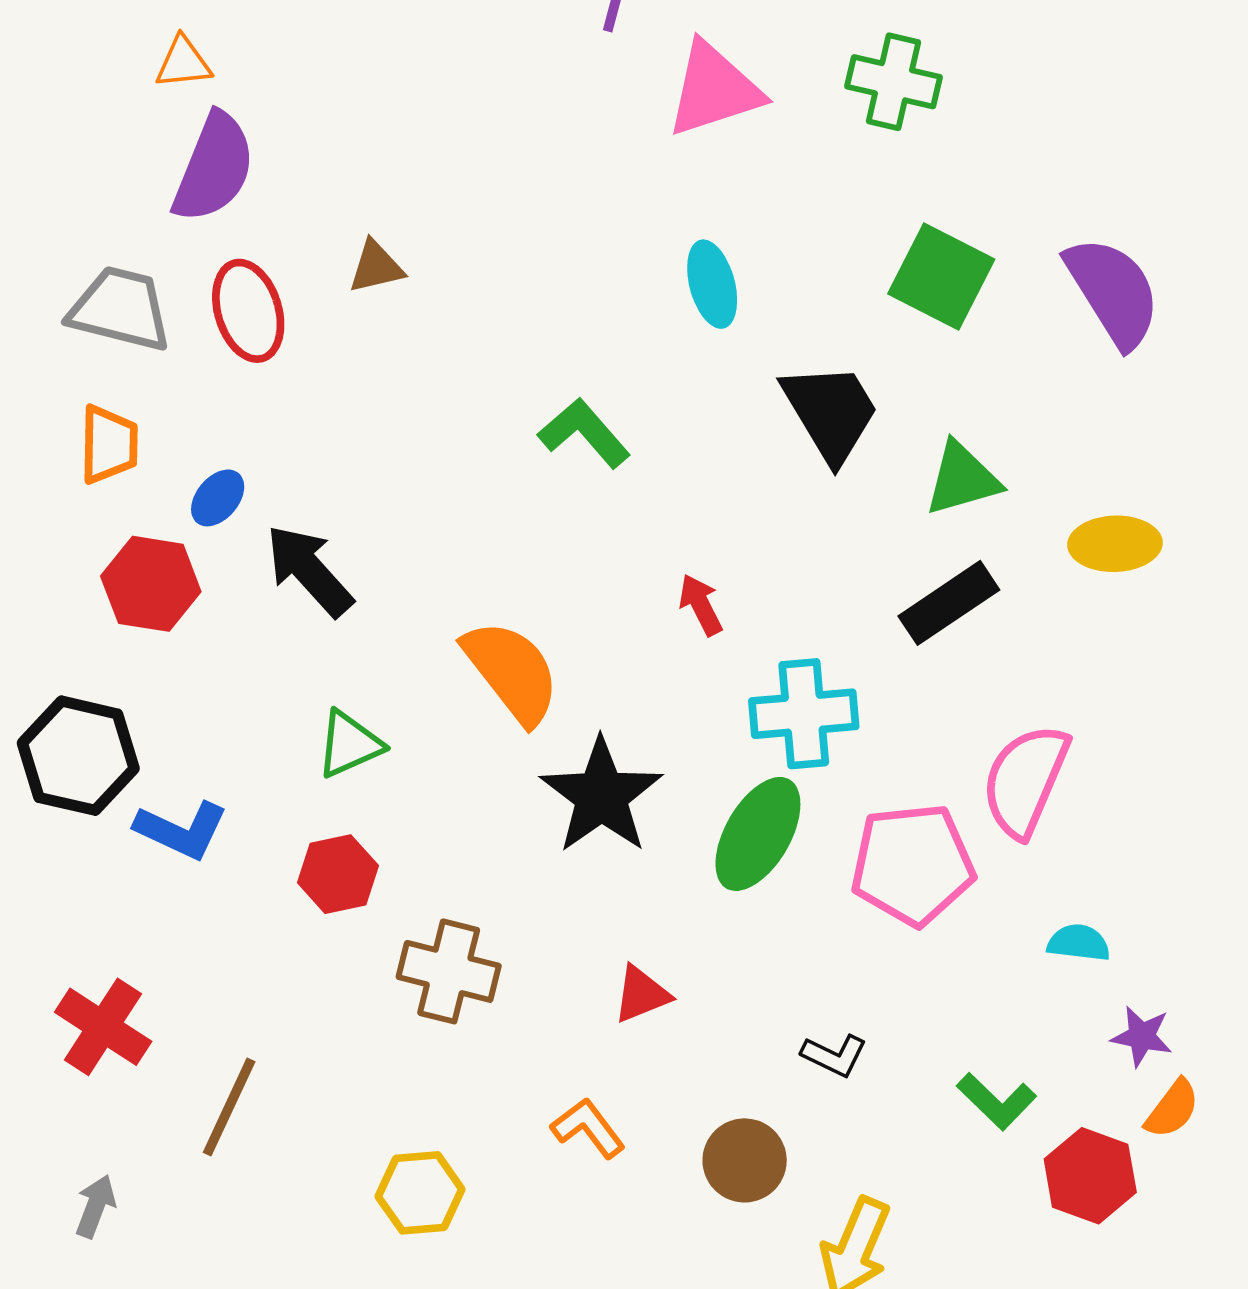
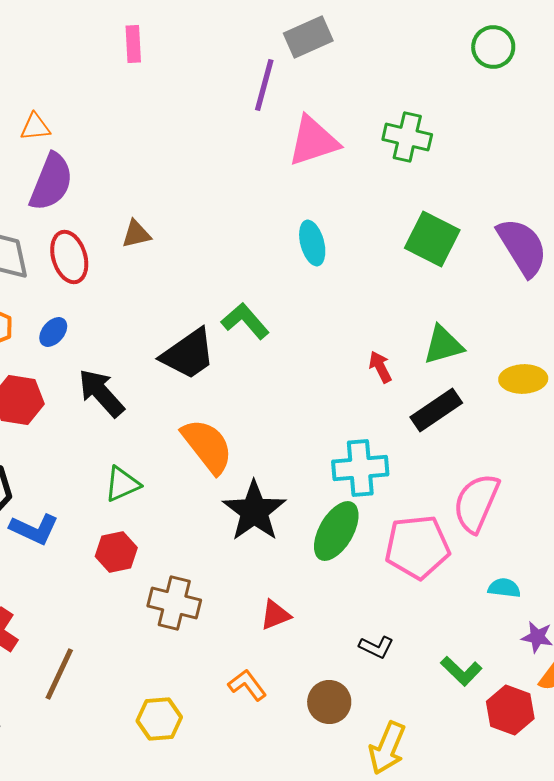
black trapezoid: (830, 412) -> (188, 354), moved, turned 86
blue ellipse: (218, 498) -> (53, 332), moved
red arrow: (701, 605) -> (380, 367), moved

